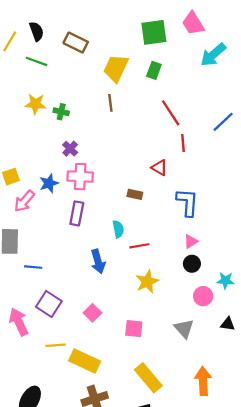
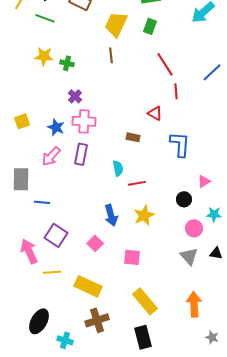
blue star: (49, 183) -> (56, 127), turned -30
pink arrow: (24, 201) -> (51, 156), moved
pink triangle: (191, 241) -> (204, 181), moved
blue arrow: (98, 261) -> (111, 215), moved
gray triangle: (184, 329) -> (189, 256), moved
yellow line: (56, 345) -> (52, 272), moved

